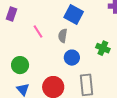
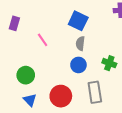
gray semicircle: (63, 36) -> (80, 43), moved
green cross: (103, 48) -> (109, 63), moved

